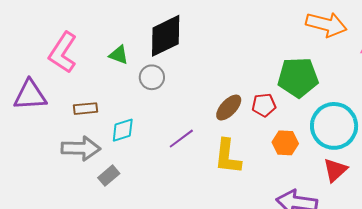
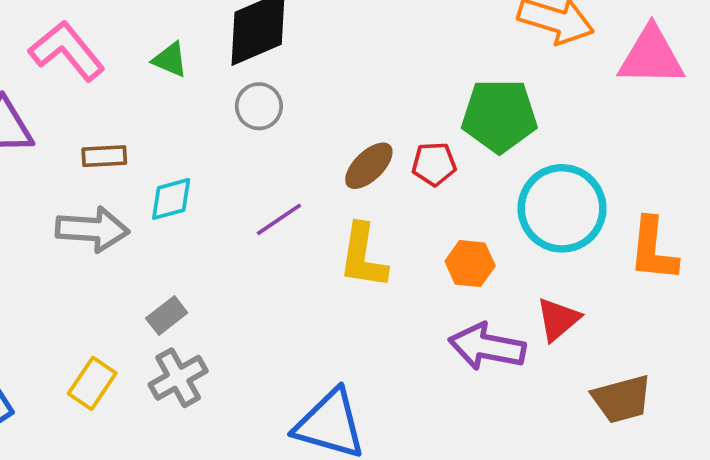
pink L-shape: (63, 53) -> (67, 51), turned 105
gray circle: (152, 77) -> (259, 106), moved
orange hexagon: (285, 143) -> (470, 264), moved
red triangle: (335, 170) -> (558, 319), moved
gray rectangle: (109, 176) -> (167, 316), moved

